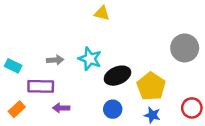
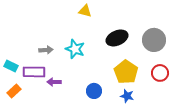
cyan rectangle: (13, 66) -> (11, 66), moved
black ellipse: (117, 76) -> (117, 38), moved
purple arrow: (61, 108) -> (54, 82), moved
red circle: (192, 108) -> (160, 73), moved

